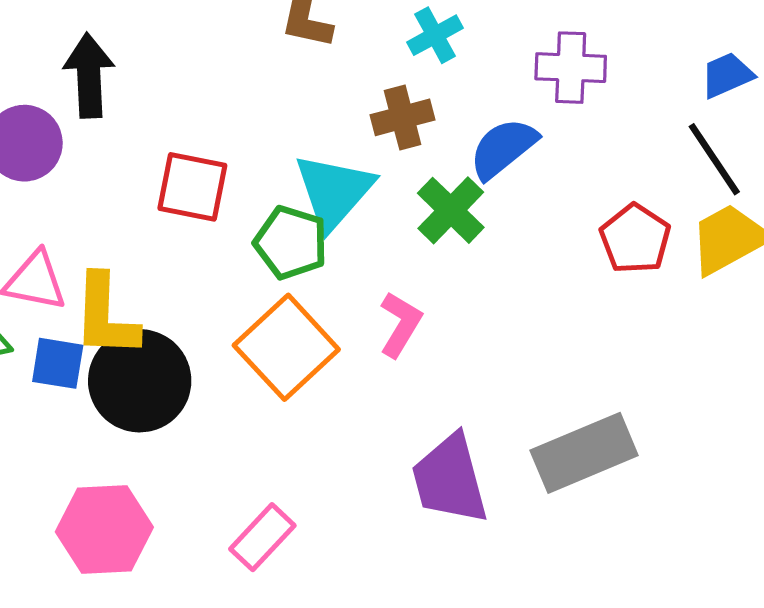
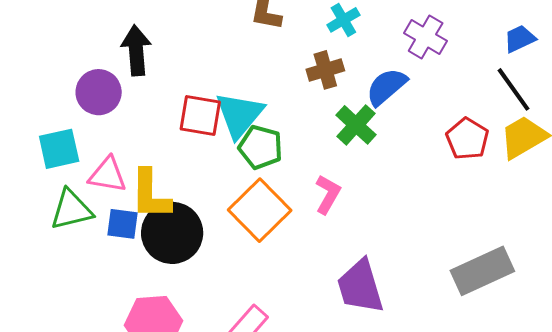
purple cross: (571, 68) -> (426, 37), turned 30
cyan triangle: (334, 191) -> (239, 115), moved
gray rectangle: (584, 453) -> (482, 271), moved

